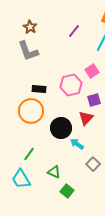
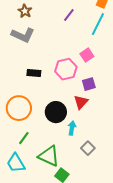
gray L-shape: (28, 51) -> (23, 35), turned -45
orange circle: (31, 111) -> (19, 108), moved
cyan arrow: (77, 144) -> (72, 128), turned 64
green triangle: (54, 172) -> (49, 156), size x1.6

